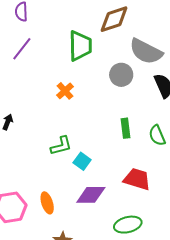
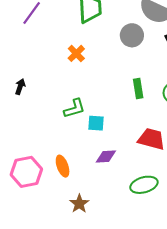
cyan square: (82, 161) -> (96, 123), turned -30
purple diamond: (91, 195) -> (106, 157), size x0.7

